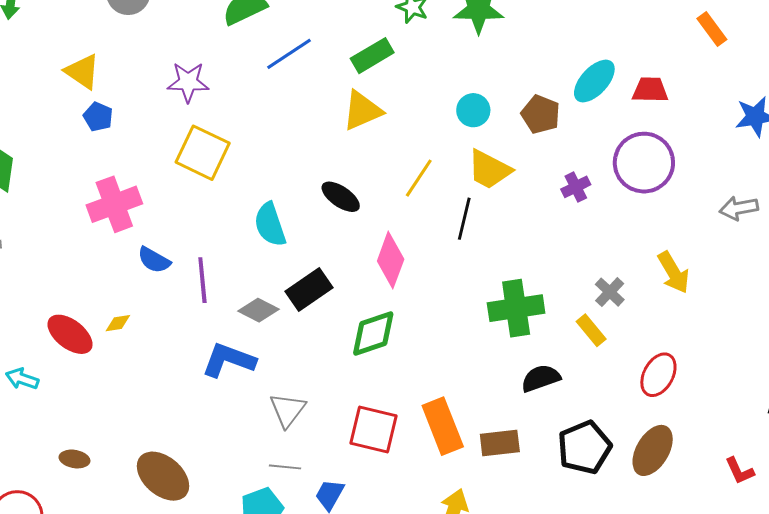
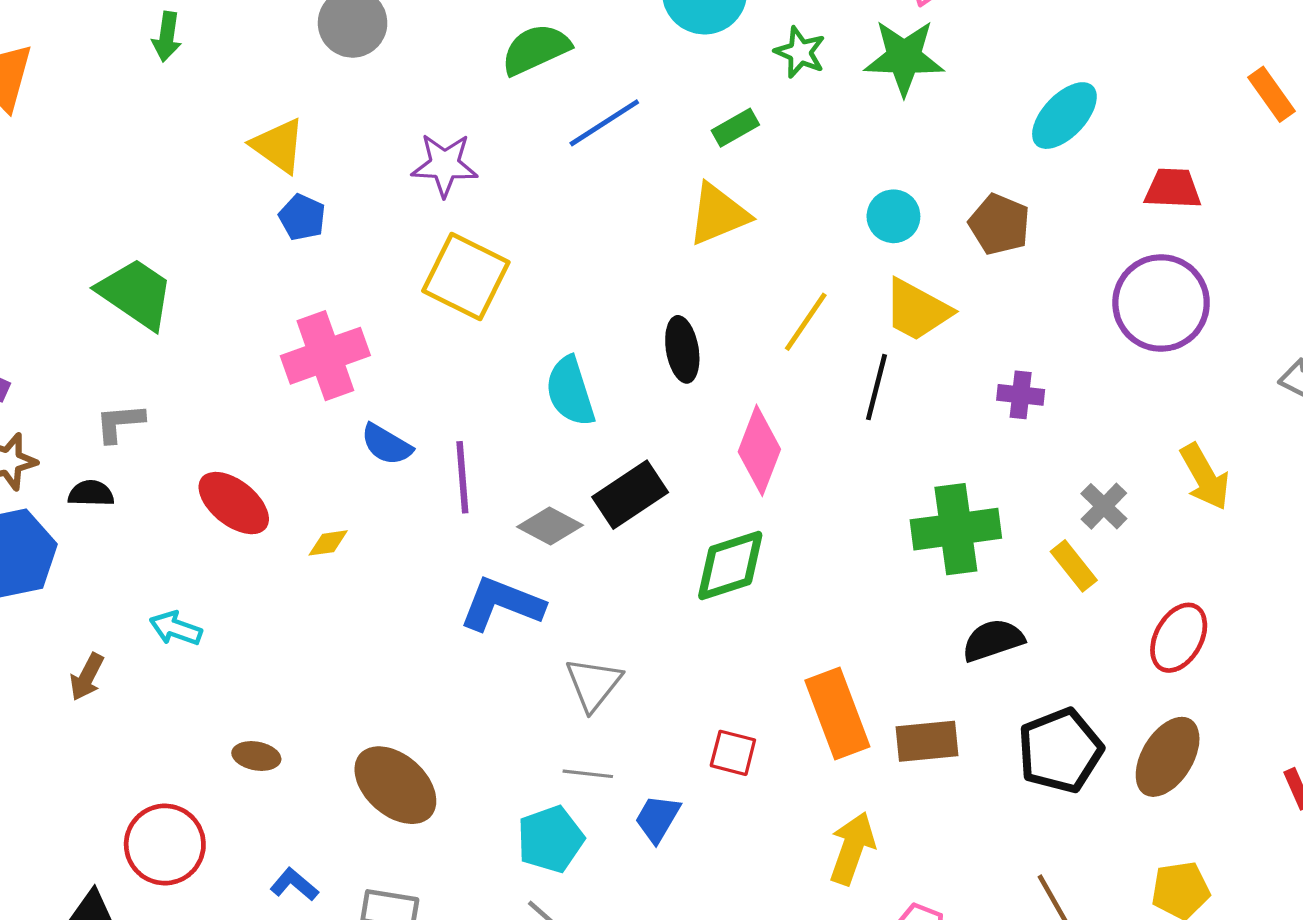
green rectangle: (372, 56) -> (735, 128), size x0.7
cyan ellipse: (594, 81) -> (1064, 116), moved
purple cross: (576, 187) -> (1021, 395), moved, turned 32
black ellipse: (341, 197) -> (682, 349), turned 45
red ellipse: (70, 334) -> (234, 503), moved
red square: (373, 429) -> (733, 753), moved, size x0.6

